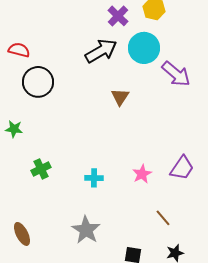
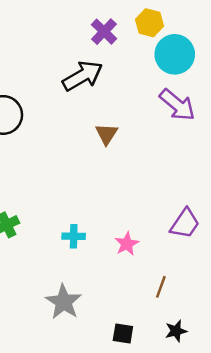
cyan circle: (144, 48) -> (175, 54), moved
pink star: (142, 174) -> (127, 244), moved
brown line: (163, 218) -> (161, 287), turned 60

